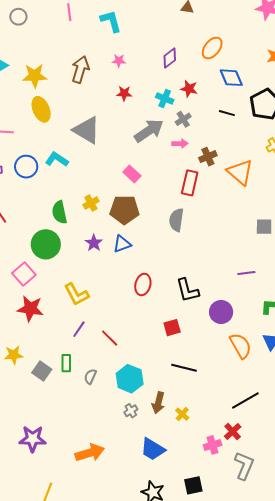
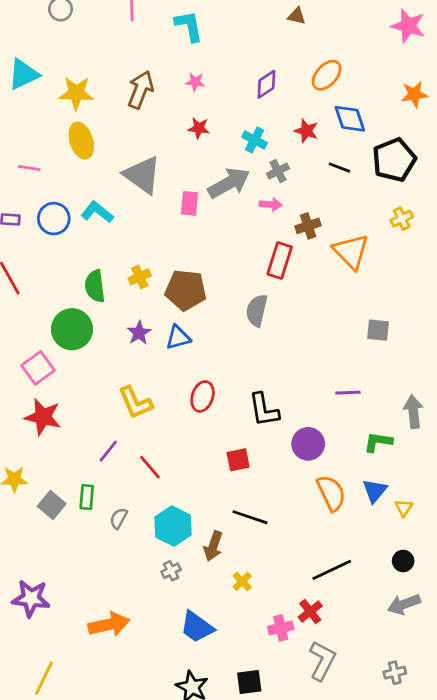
red star: (189, 89) -> (306, 131), moved
pink rectangle: (132, 174) -> (190, 203), moved, turned 48
yellow L-shape: (76, 294) -> (135, 403), moved
brown arrow: (158, 403) -> (213, 546), moved

